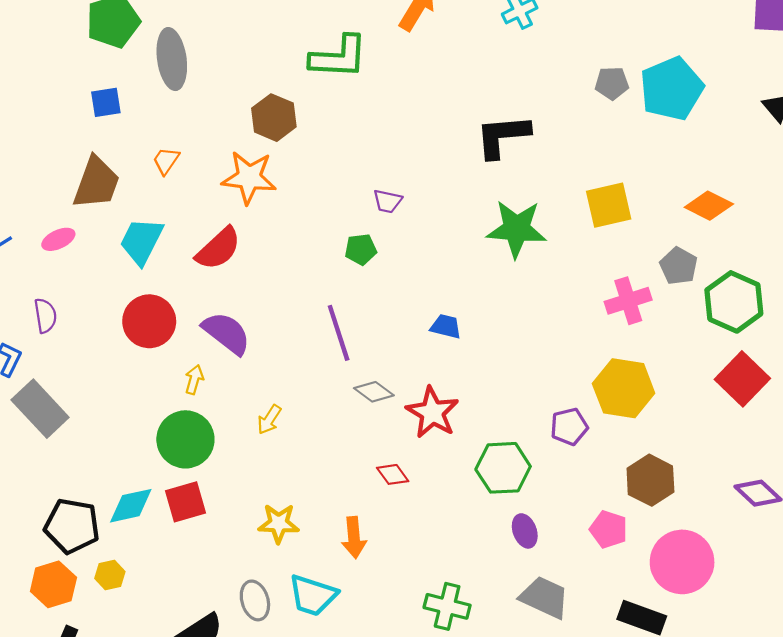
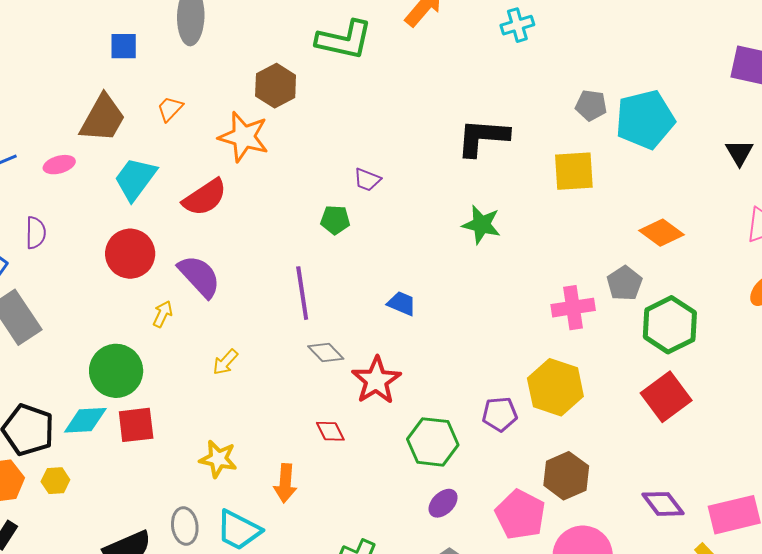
yellow square: (609, 205) -> (574, 171), moved
green star: (517, 229) -> (481, 225), size x0.7
green circle: (185, 439) -> (116, 371), moved
pink pentagon: (609, 529) -> (520, 515), size x1.4
purple ellipse: (525, 531) -> (443, 503), turned 56

